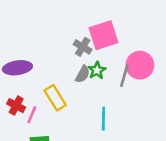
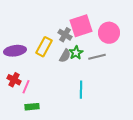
pink circle: (140, 65) -> (109, 33), moved
gray line: (124, 76) -> (97, 57), turned 60
yellow rectangle: (55, 98) -> (44, 47), moved, turned 60

